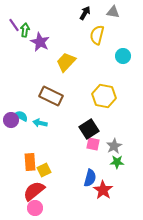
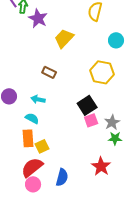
cyan circle: (123, 56) -> (116, 40), moved
brown rectangle: (51, 96) -> (49, 72), size x0.6
cyan semicircle: (21, 116) -> (32, 118), moved
pink square: (93, 144) -> (91, 120), turned -32
blue semicircle: (90, 178) -> (62, 177), moved

